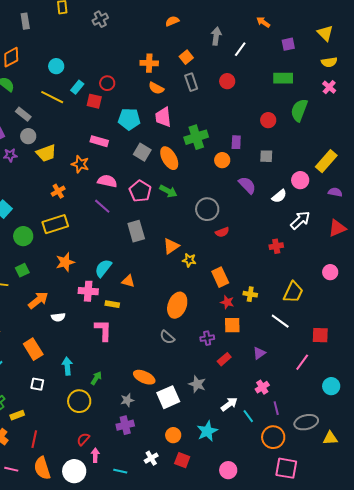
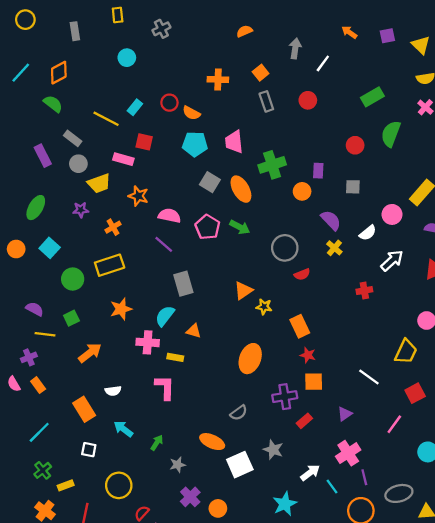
purple square: (288, 44) -> (387, 36), moved
cyan circle: (56, 66) -> (127, 58), moved
green rectangle: (283, 78) -> (372, 97), turned -30
orange semicircle: (156, 88) -> (191, 113), moved
red square: (94, 101) -> (144, 142), moved
pink rectangle: (99, 141) -> (123, 159), moved
purple star: (10, 155) -> (81, 210), moved
gray rectangle: (136, 231) -> (183, 284), moved
yellow trapezoid: (293, 292) -> (406, 352), moved
yellow cross: (250, 294) -> (334, 248), moved, turned 32
white semicircle: (58, 317) -> (113, 391), moved
red square: (320, 335) -> (415, 393), turned -30
gray semicircle: (167, 337) -> (239, 413), moved, turned -77
purple cross: (207, 338) -> (285, 397), size x1.5
cyan arrow: (67, 366) -> (123, 429), turned -48
pink cross: (262, 387) -> (348, 453), size x1.5
gray star: (127, 400) -> (178, 465), moved
yellow circle: (79, 401) -> (119, 485), moved
purple cross: (125, 425) -> (190, 497), turned -30
orange circle: (173, 435) -> (218, 508), moved

